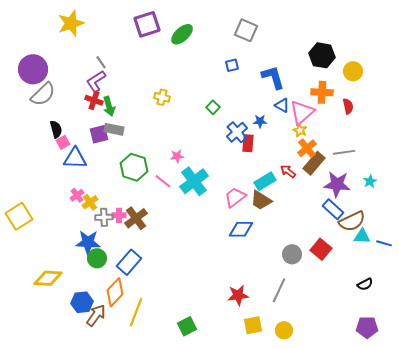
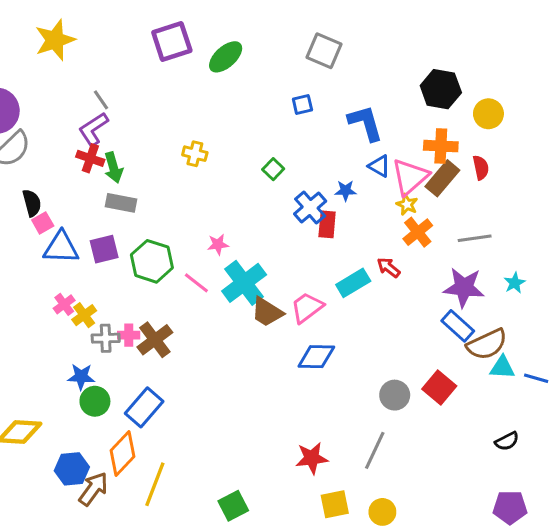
purple square: (99, 134) -> (104, 249), moved
brown rectangle: (314, 163) -> (442, 178), moved
brown trapezoid: (261, 200) -> (267, 312), moved
blue star: (88, 242) -> (81, 377), size x0.7

